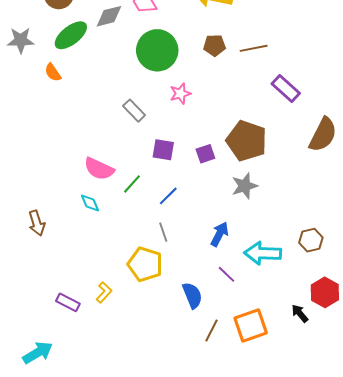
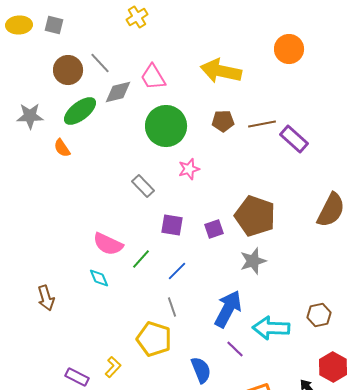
purple rectangle: (286, 88) -> (294, 139), moved
blue arrow: (219, 234) -> (228, 309), size x1.5

